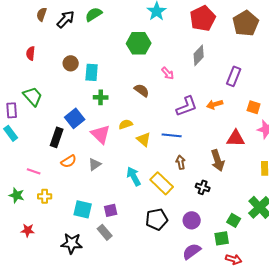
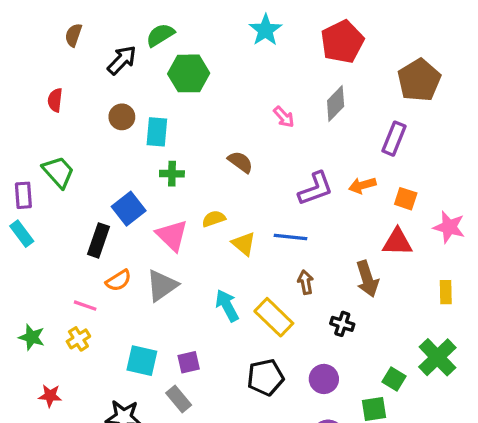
black arrow: (66, 19) -> (122, 60), moved
brown pentagon: (246, 23) -> (419, 80), moved
green hexagon: (139, 43) -> (189, 73), moved
pink arrow: (168, 73) -> (284, 117), moved
orange square: (254, 107) -> (406, 199), moved
gray triangle: (95, 164) -> (162, 285), size x1.5
pink line: (34, 171) -> (85, 306), moved
yellow cross: (45, 196) -> (78, 339), turned -32

